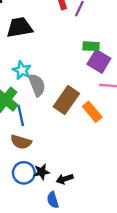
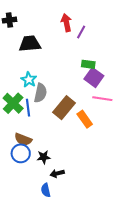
gray semicircle: (37, 85) -> (40, 93), turned 30
blue line: (21, 116) -> (28, 108), moved
black star: (42, 172) -> (44, 157), moved
blue circle: (24, 173) -> (21, 153), moved

